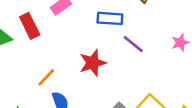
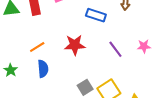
purple line: (133, 44) -> (115, 49), moved

